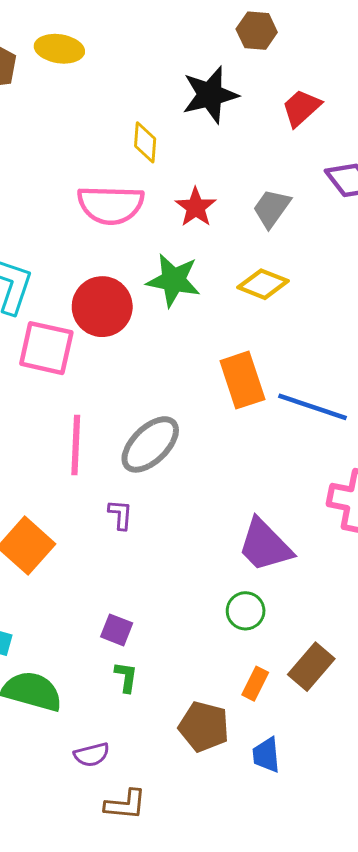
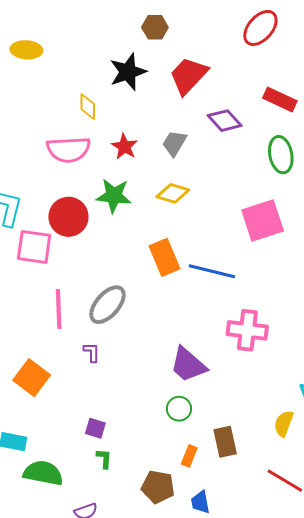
red trapezoid: (301, 108) -> (188, 76), size x1.5
brown rectangle: (311, 667) -> (225, 442), turned -48

